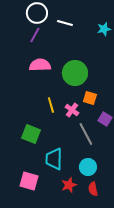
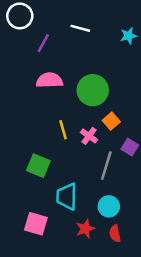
white circle: (37, 13) -> (20, 16), moved
orange square: (90, 98) -> (111, 121), turned 32
gray line: (86, 134) -> (106, 166), turned 45

